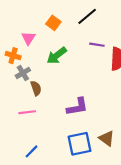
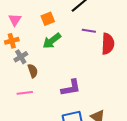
orange square: (53, 23) -> (48, 19), moved, turned 32
pink triangle: (28, 38) -> (15, 20), moved
orange cross: (13, 56) -> (12, 41), turned -32

